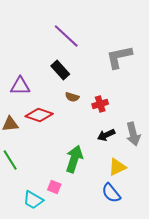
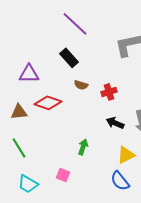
black arrow: (106, 135) -> (115, 123), turned 48
green arrow: (74, 159) -> (83, 147), size x0.6
cyan trapezoid: (33, 200) -> (28, 184), moved

